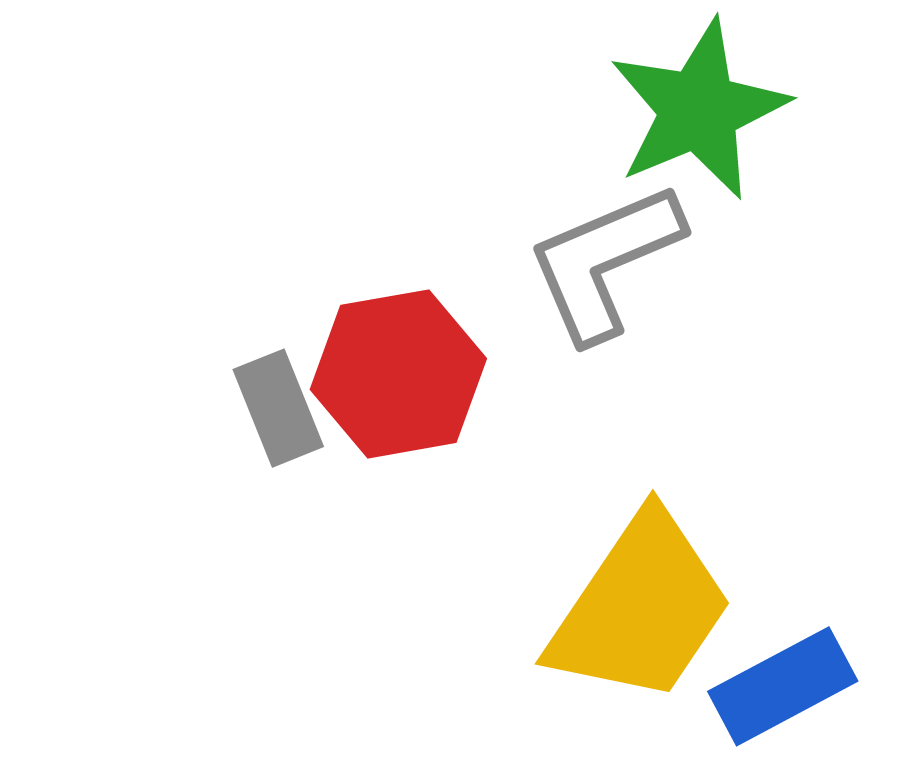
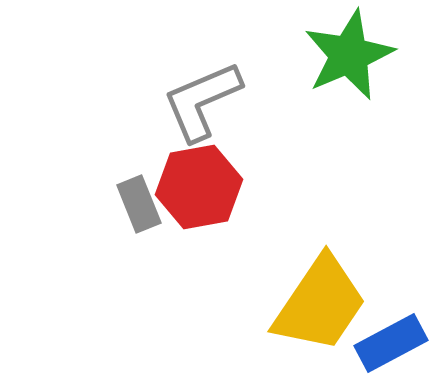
gray L-shape: (605, 262) -> (202, 101), moved

